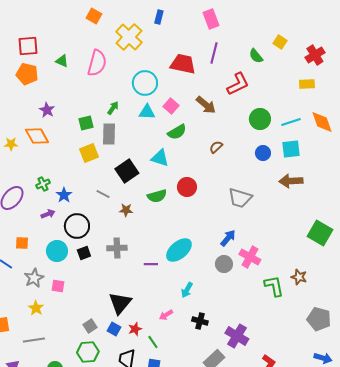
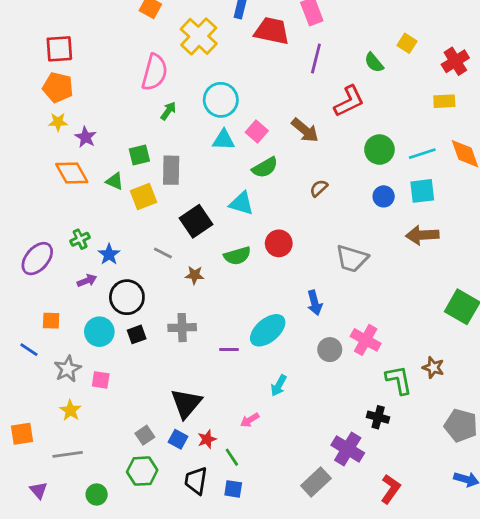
green triangle: (62, 61) -> (115, 181), moved
red trapezoid: (183, 64) -> (272, 31), moved
green arrow: (113, 108) -> (168, 111), moved
yellow star: (11, 144) -> (58, 122), moved
blue arrow: (228, 238) -> (315, 303), moved, turned 126
black cross: (200, 321) -> (378, 417), moved

